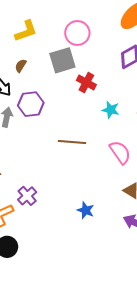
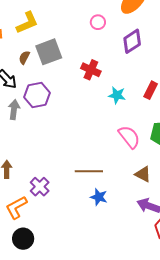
pink circle: (77, 33) -> (98, 22), moved, size x0.6
gray square: (62, 60) -> (49, 52), moved
brown line: (72, 142) -> (89, 171), moved

